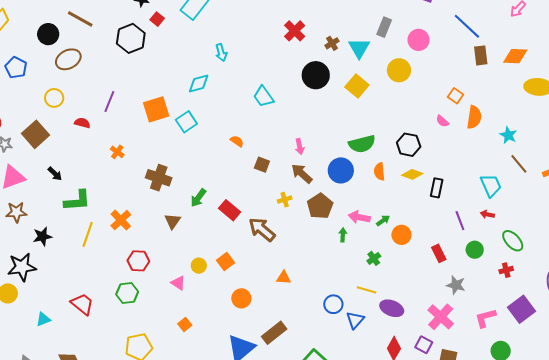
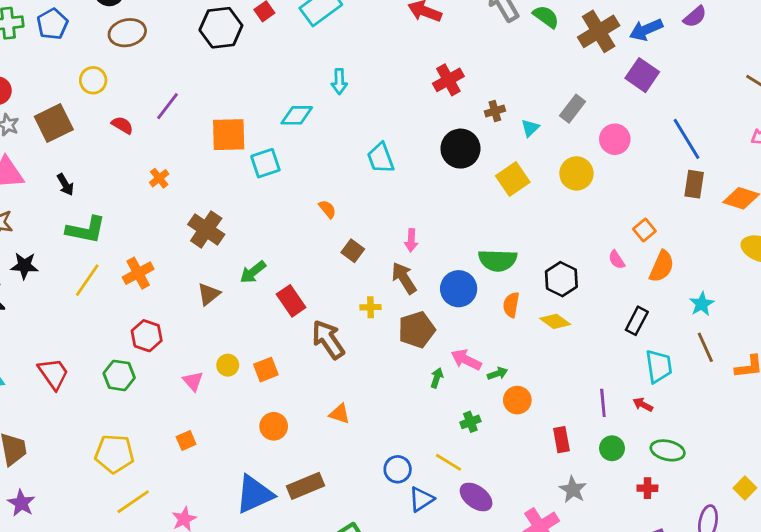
cyan triangle: (359, 48) -> (530, 128), size x0.6
black rectangle: (437, 188) -> (637, 321), moved
green ellipse: (513, 241) -> (668, 450), turned -50

